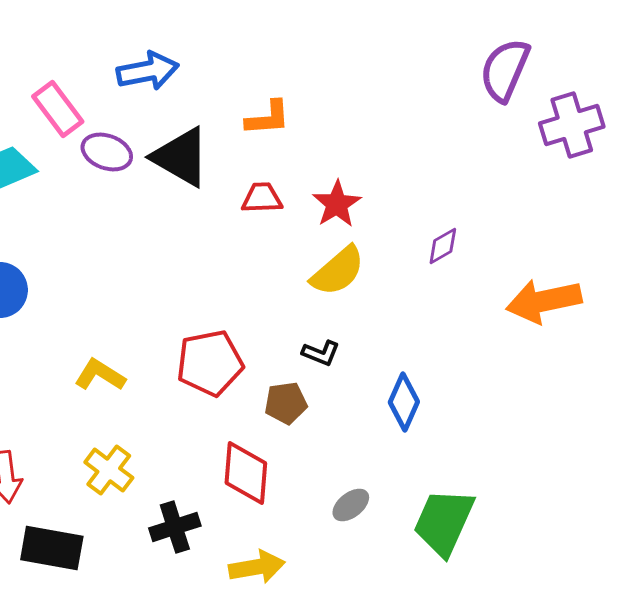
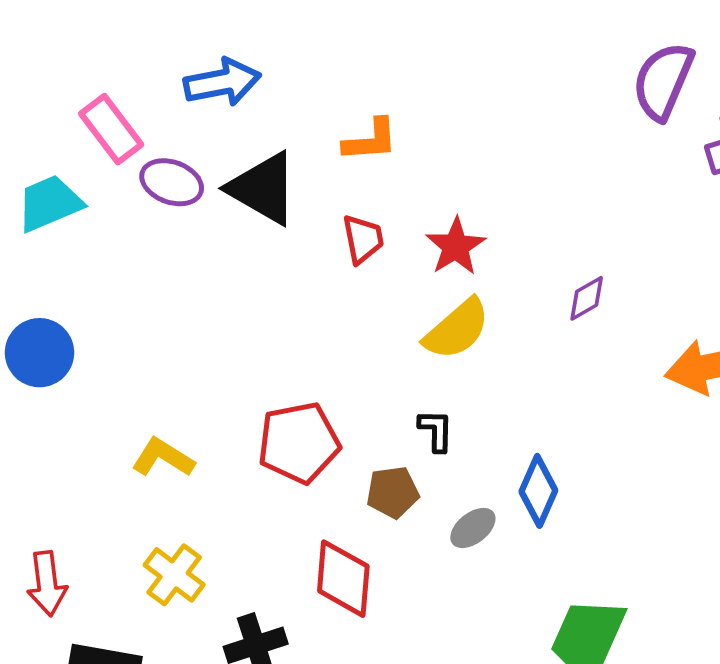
red trapezoid: (262, 198) -> (363, 239), turned 81
black L-shape: (321, 353) -> (436, 430), turned -111
gray ellipse: (351, 505) -> (473, 528), moved

